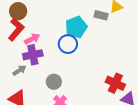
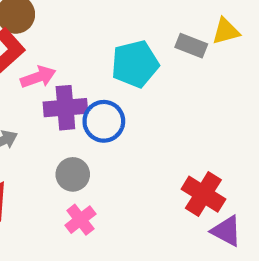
blue circle: (68, 44) -> (104, 121), moved
purple cross: (33, 55) -> (65, 108), moved

